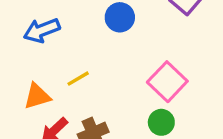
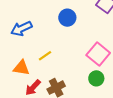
orange triangle: (37, 96) -> (21, 68), turned 30

